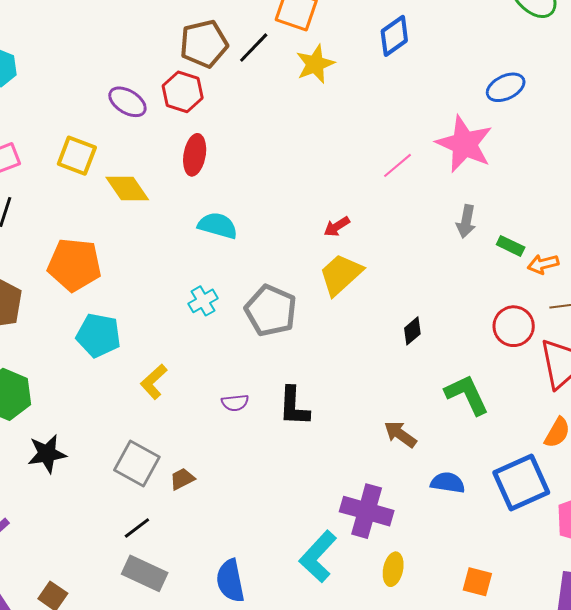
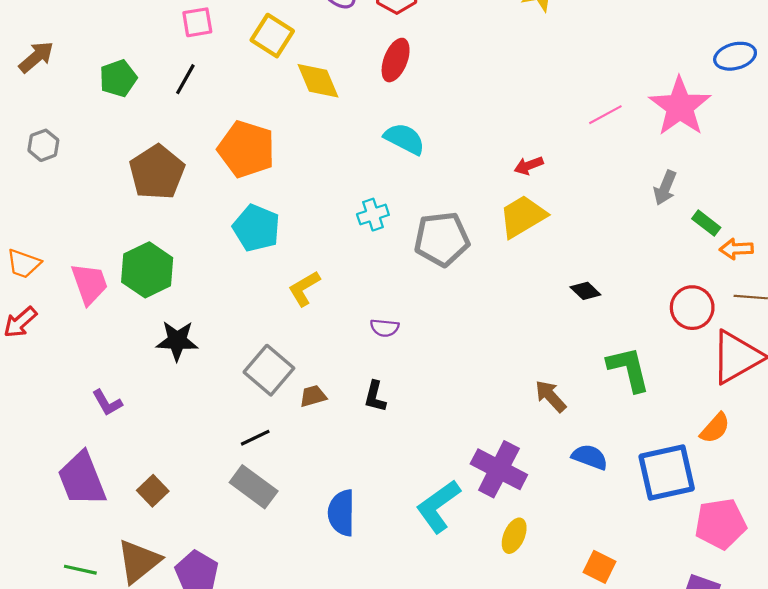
gray pentagon: (271, 311) -> (442, 239), turned 30
black diamond: (412, 331) -> (585, 291), turned 72
black L-shape: (294, 406) -> (375, 397), moved, size x0.7

